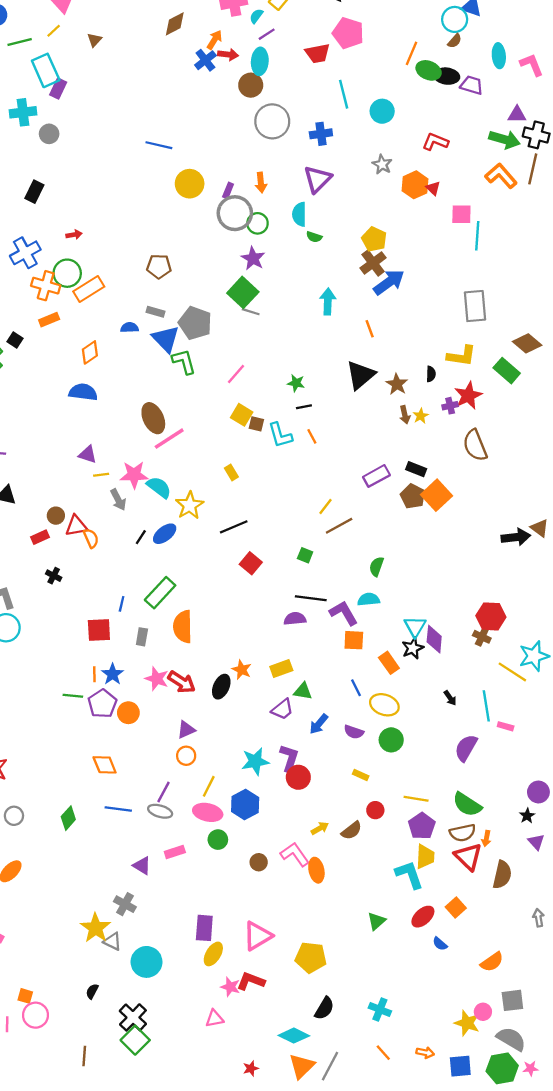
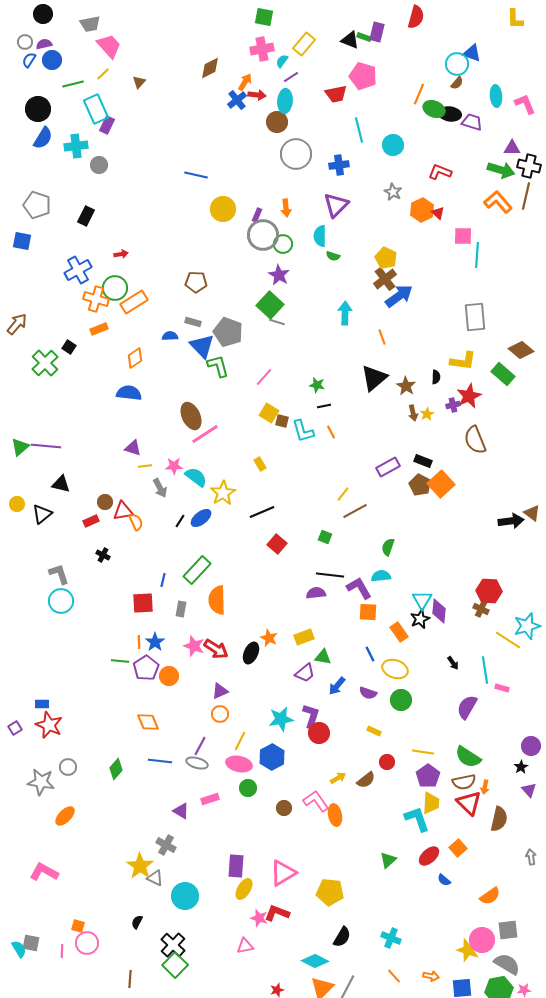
pink star: (134, 475) -> (174, 466), size x0.7
pink circle: (483, 1012) -> (482, 940), size x1.6

